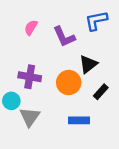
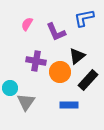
purple cross: (30, 77) -> (36, 61), moved
black rectangle: (101, 92) -> (88, 80), size x1.5

